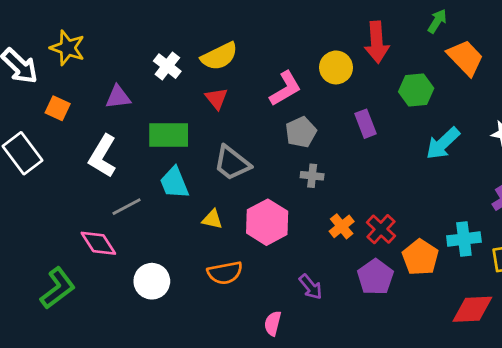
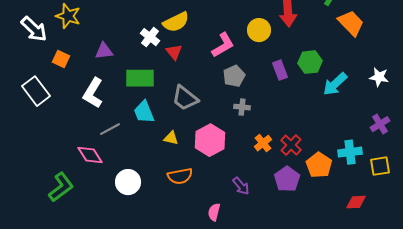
white cross: (167, 66) -> (150, 37), moved
green hexagon: (416, 90) -> (310, 62), moved
red diamond: (472, 309) -> (356, 202), size x0.7

